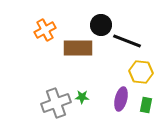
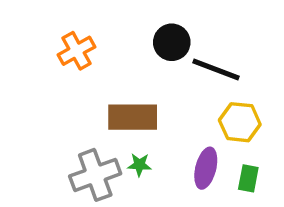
brown rectangle: (78, 48) -> (133, 117), moved

